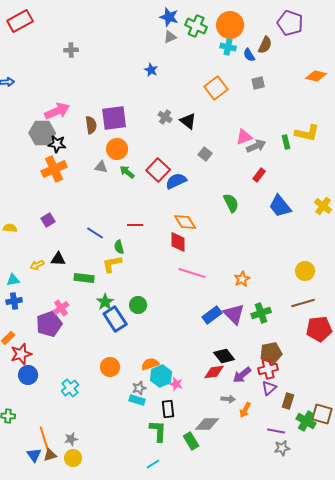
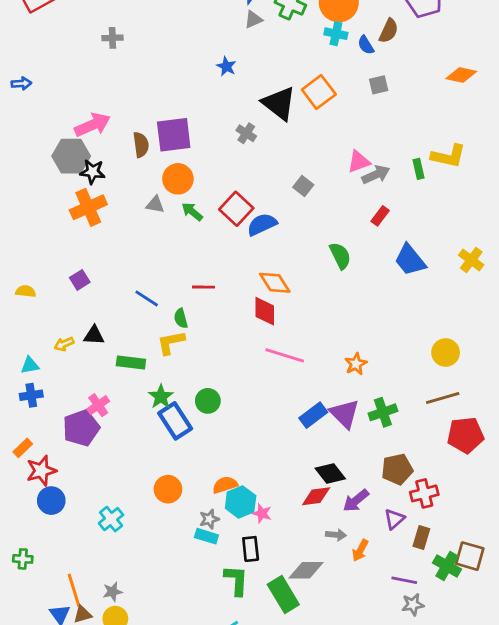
black triangle: (188, 121) -> (279, 103), moved, size x1.5
red cross: (268, 369) -> (424, 493), moved
green rectangle: (191, 441) -> (283, 595), size x1.4

